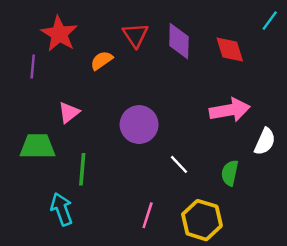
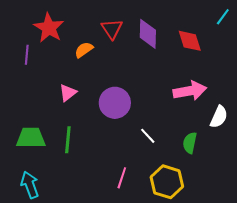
pink triangle: (69, 112) -> (68, 93), moved
green trapezoid: (37, 146) -> (31, 138), moved
cyan arrow: (62, 209) -> (30, 185), moved

